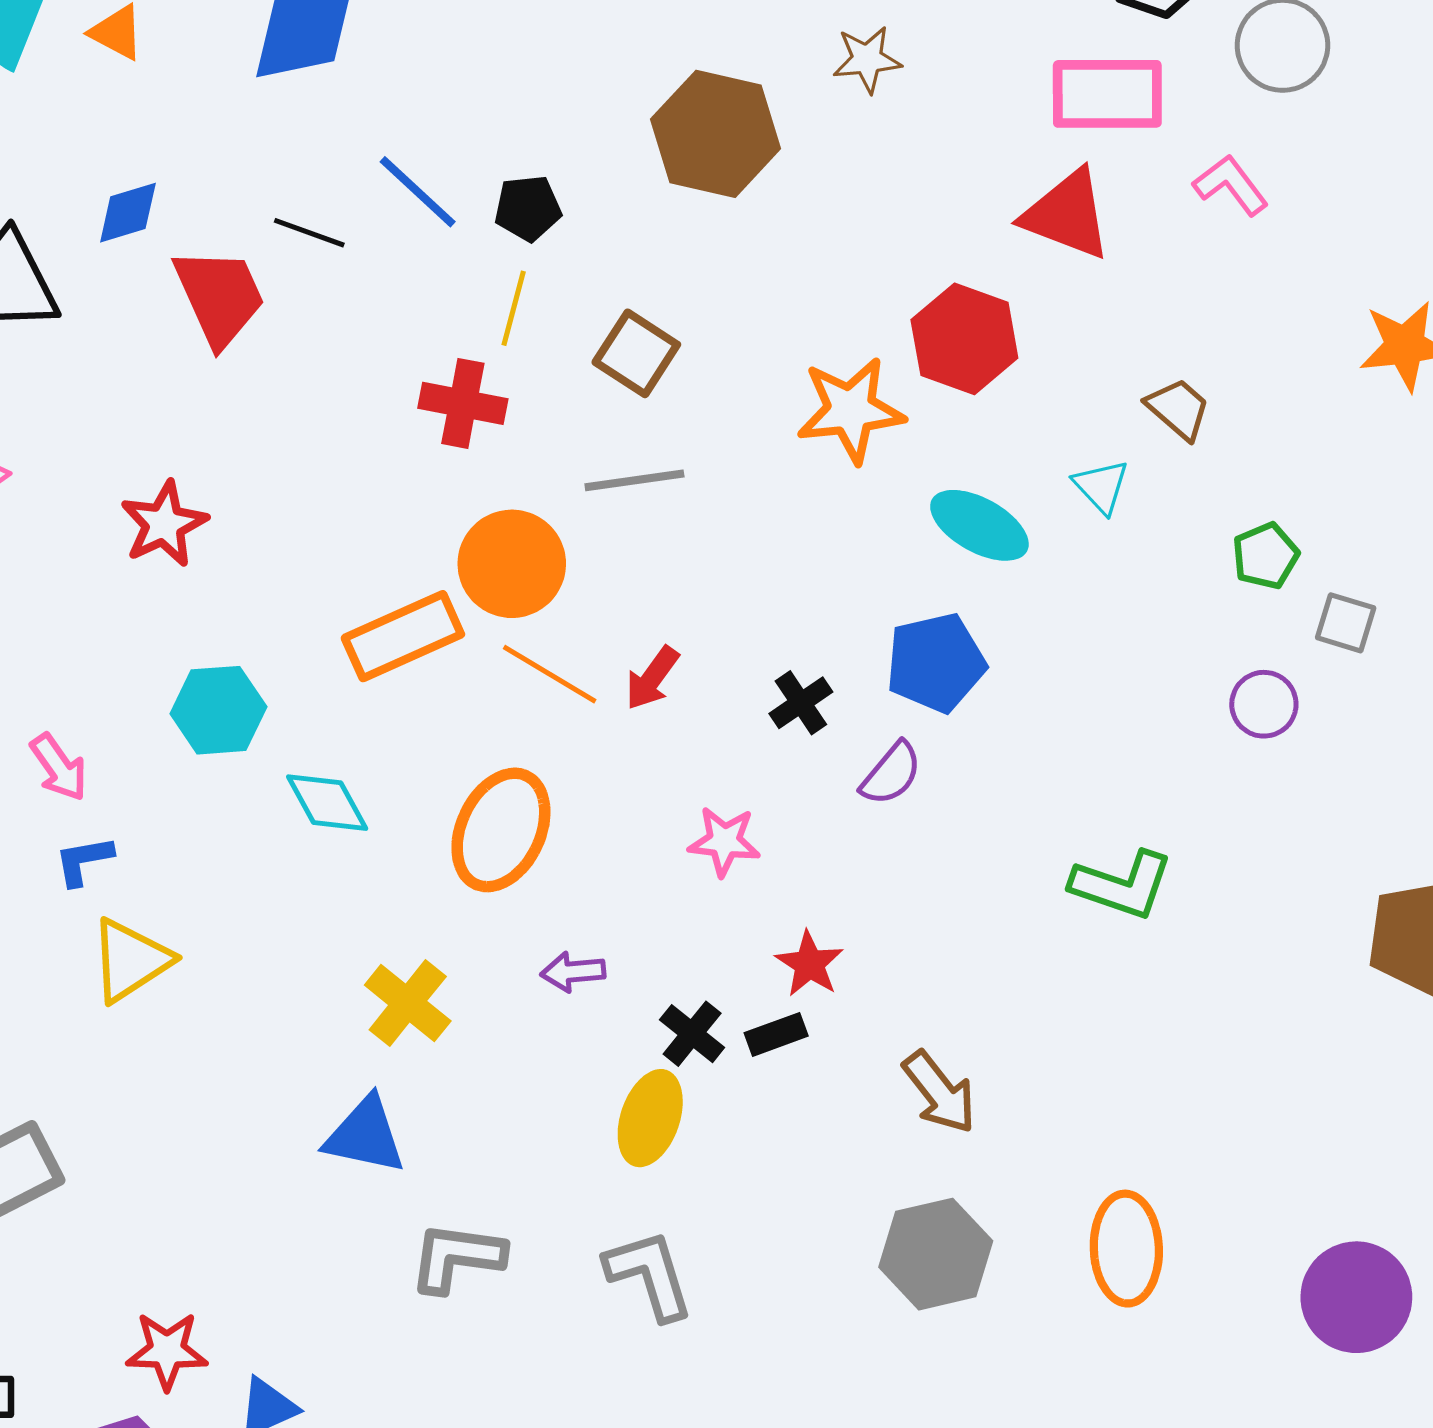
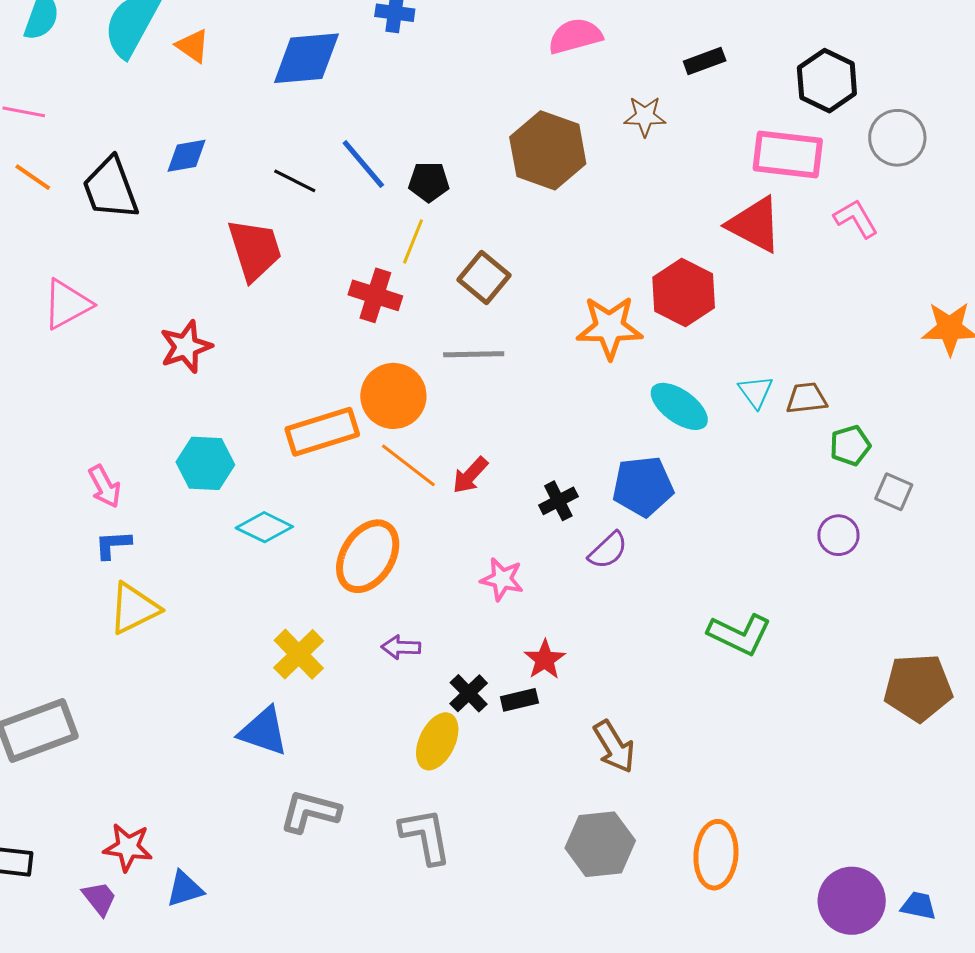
red trapezoid: (219, 297) -> (255, 250), moved
brown trapezoid: (1178, 409) -> (807, 398), moved, turned -54
cyan diamond: (327, 803) -> (264, 527), turned -42

